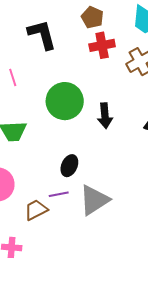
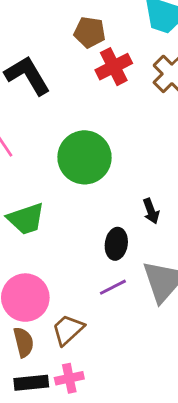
black arrow: (105, 116) -> (151, 211), moved, size x0.7
brown trapezoid: (36, 210) -> (68, 330), moved

